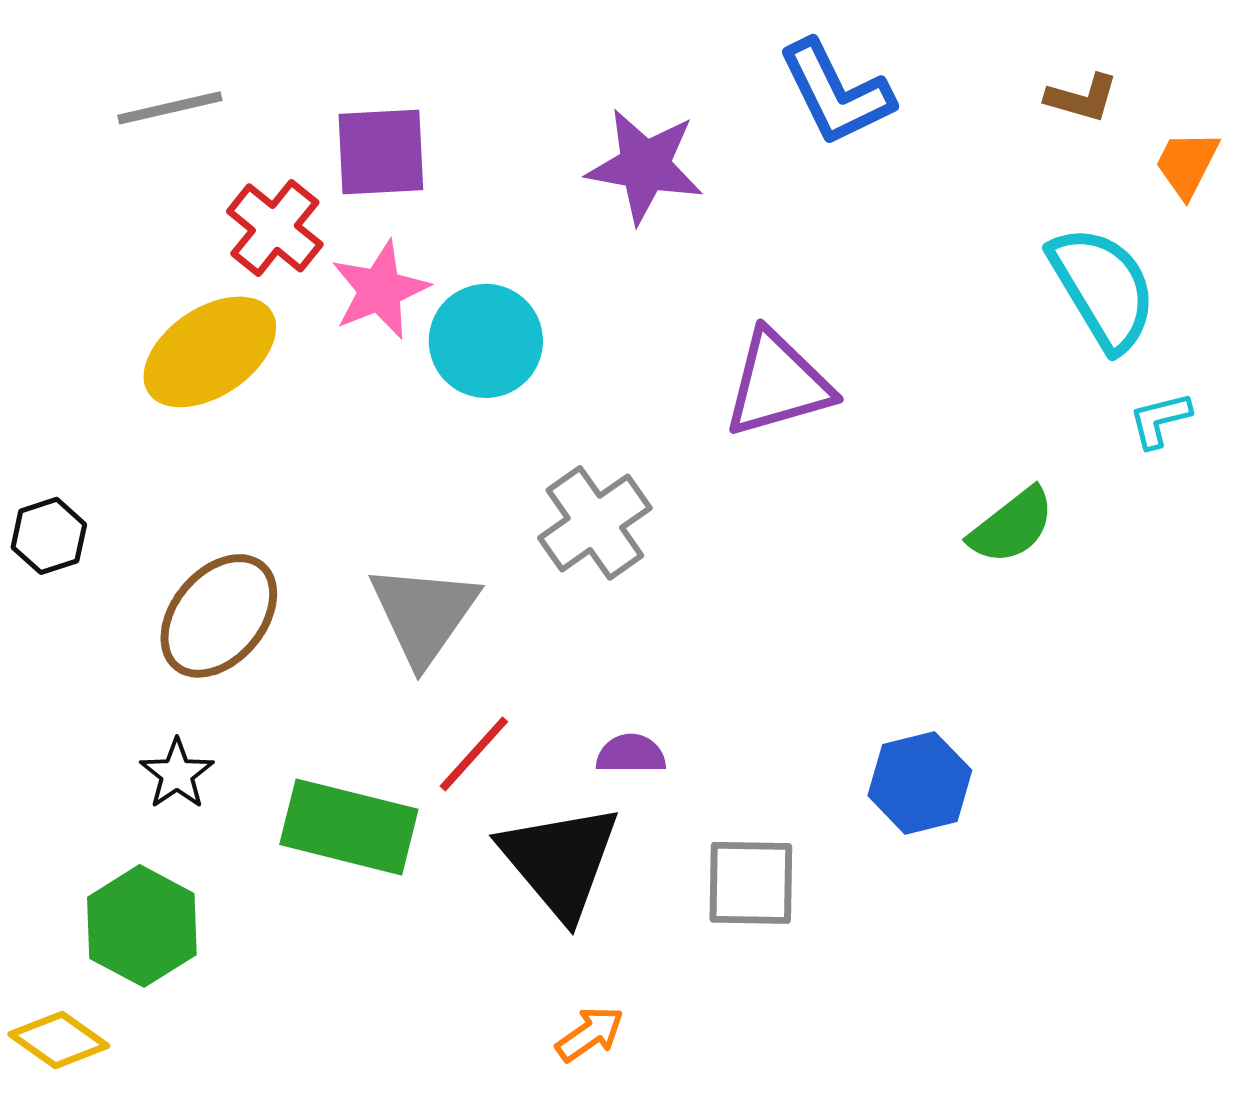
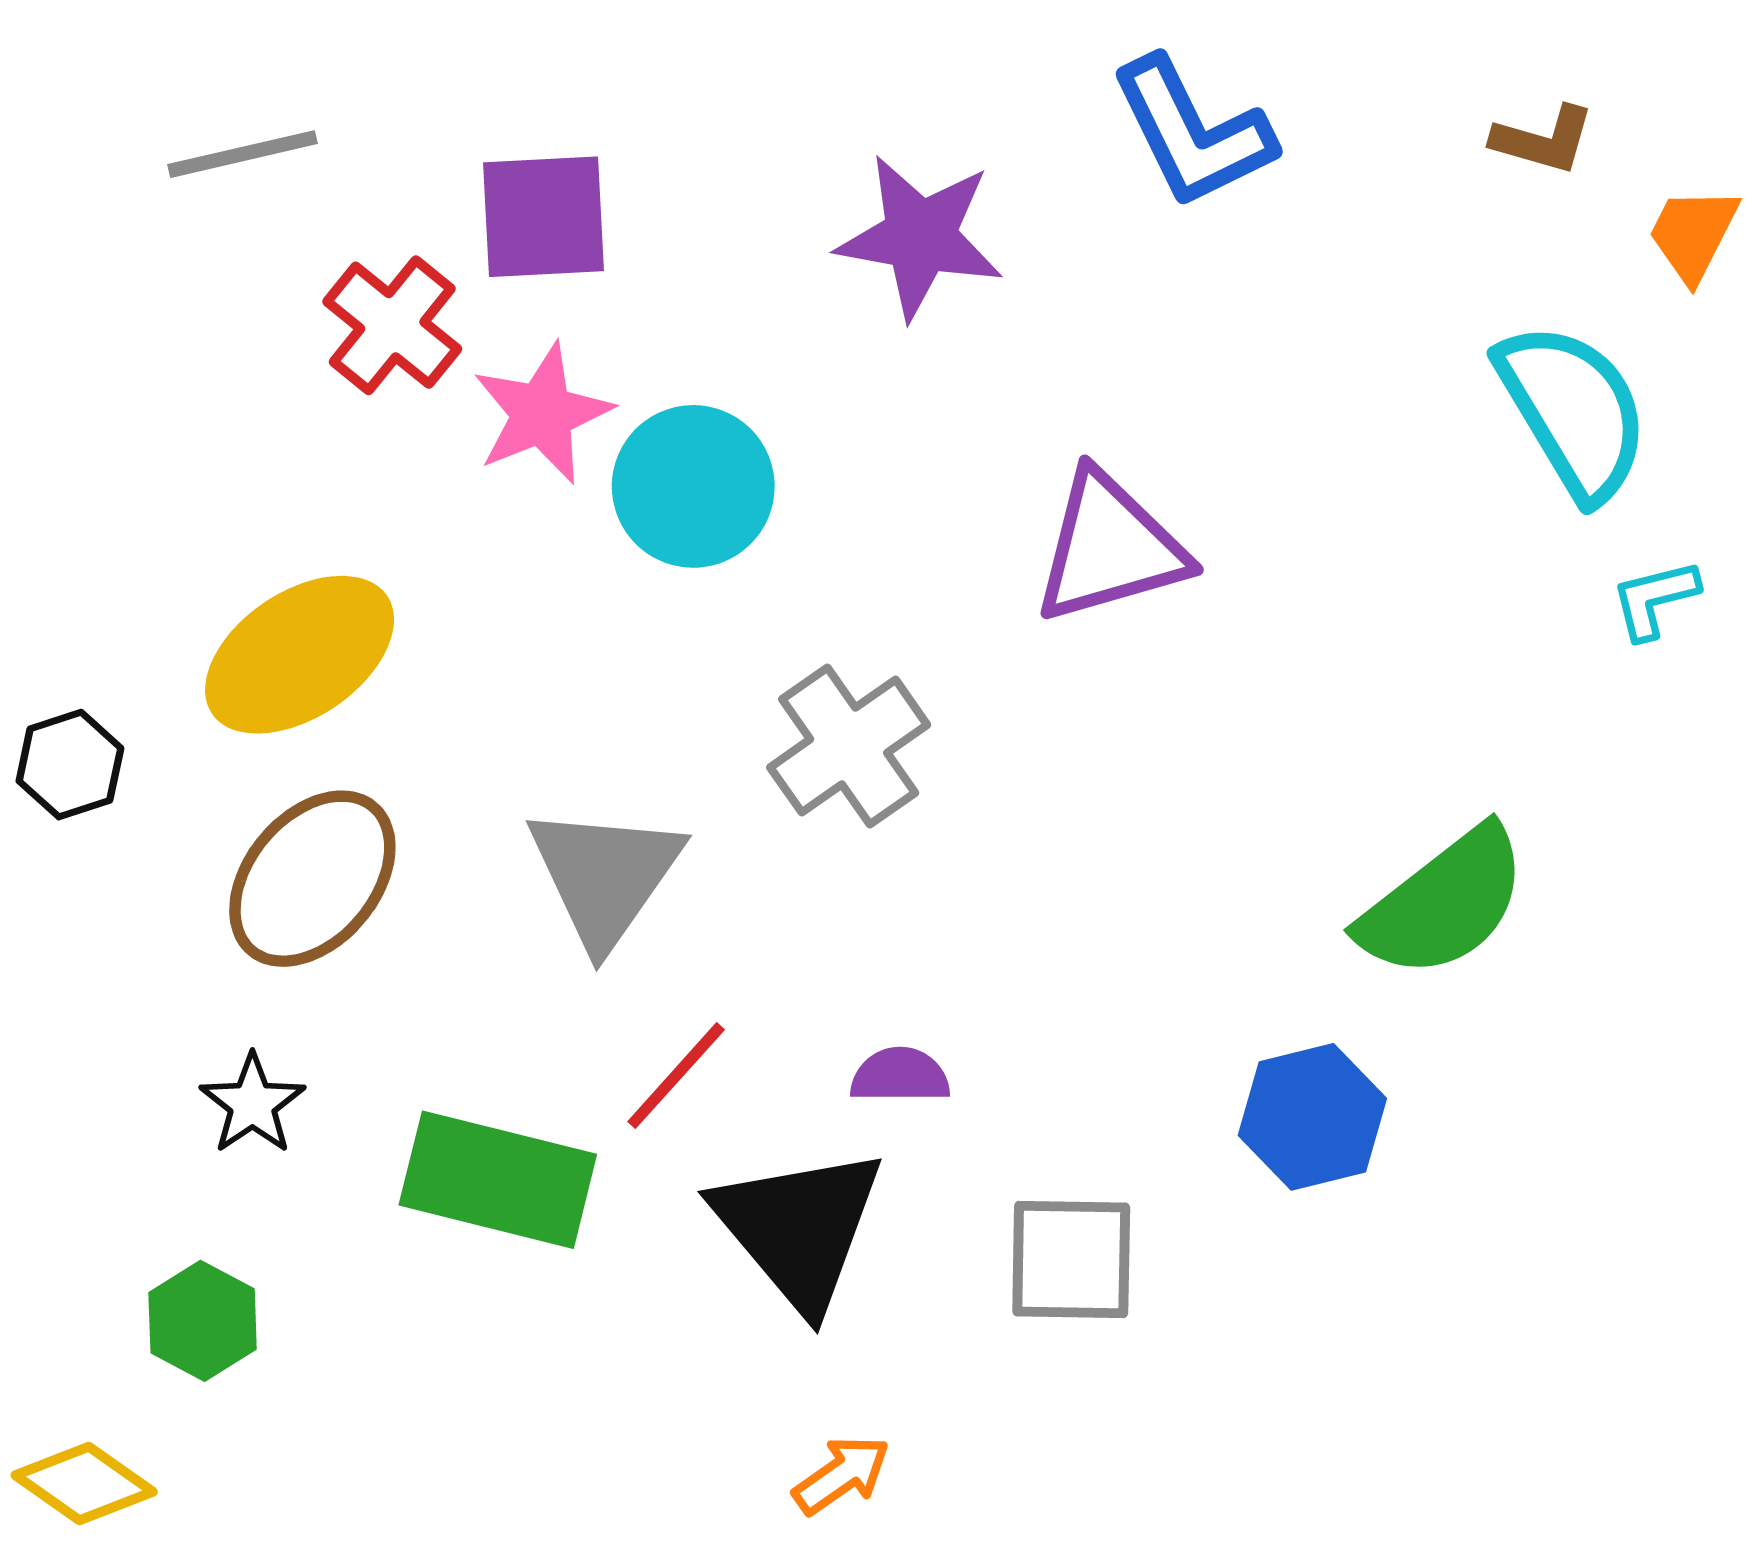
yellow ellipse: (210, 352) -> (300, 655), moved
green semicircle: (1012, 526) -> (1444, 903), moved, size x1.4
green hexagon: (142, 926) -> (203, 1321), size x0.7

